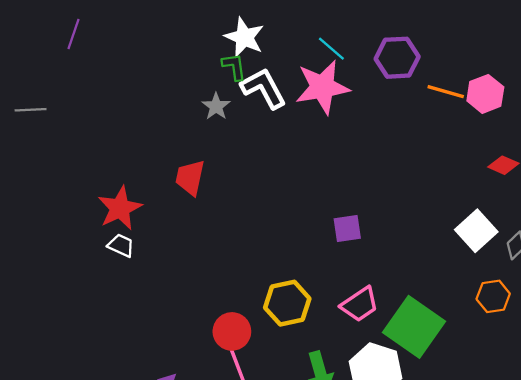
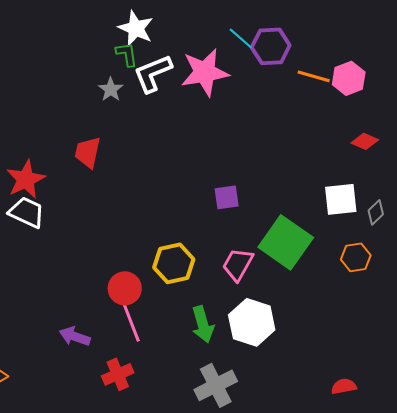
cyan line: (331, 49) -> (241, 38), moved
white L-shape: (264, 88) -> (153, 73), turned -84
white square: (476, 231) -> (341, 199), turned 36
white trapezoid: (121, 245) -> (27, 212), size x1.5
pink trapezoid: (360, 304) -> (238, 264), turned 153
green square: (414, 327) -> (286, 242), moved

